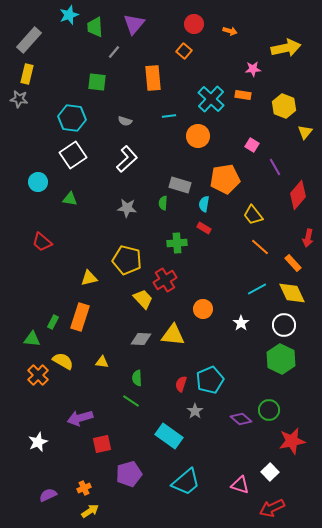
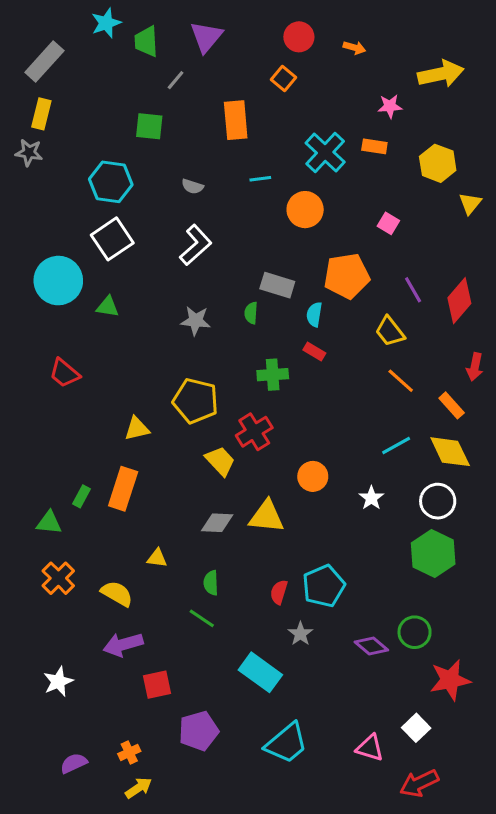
purple line: (275, 167) -> (413, 290), moved
cyan circle: (38, 182) -> (58, 281), size x1.6
yellow semicircle: (63, 361) -> (117, 594), moved

